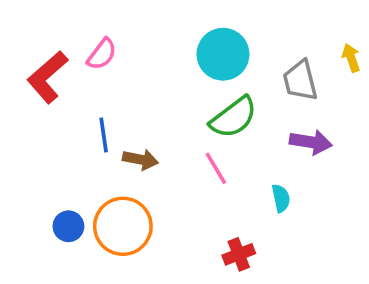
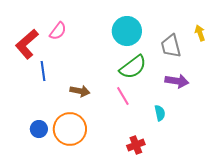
blue line: (104, 135) -> (43, 71), moved

